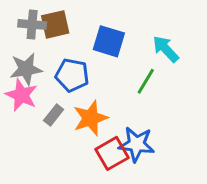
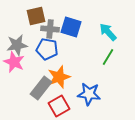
gray cross: (32, 24) -> (50, 29), moved
green line: (146, 81) -> (108, 57), moved
gray rectangle: (54, 115) -> (41, 88), moved, size x1.6
red square: (112, 153) -> (59, 106), moved

